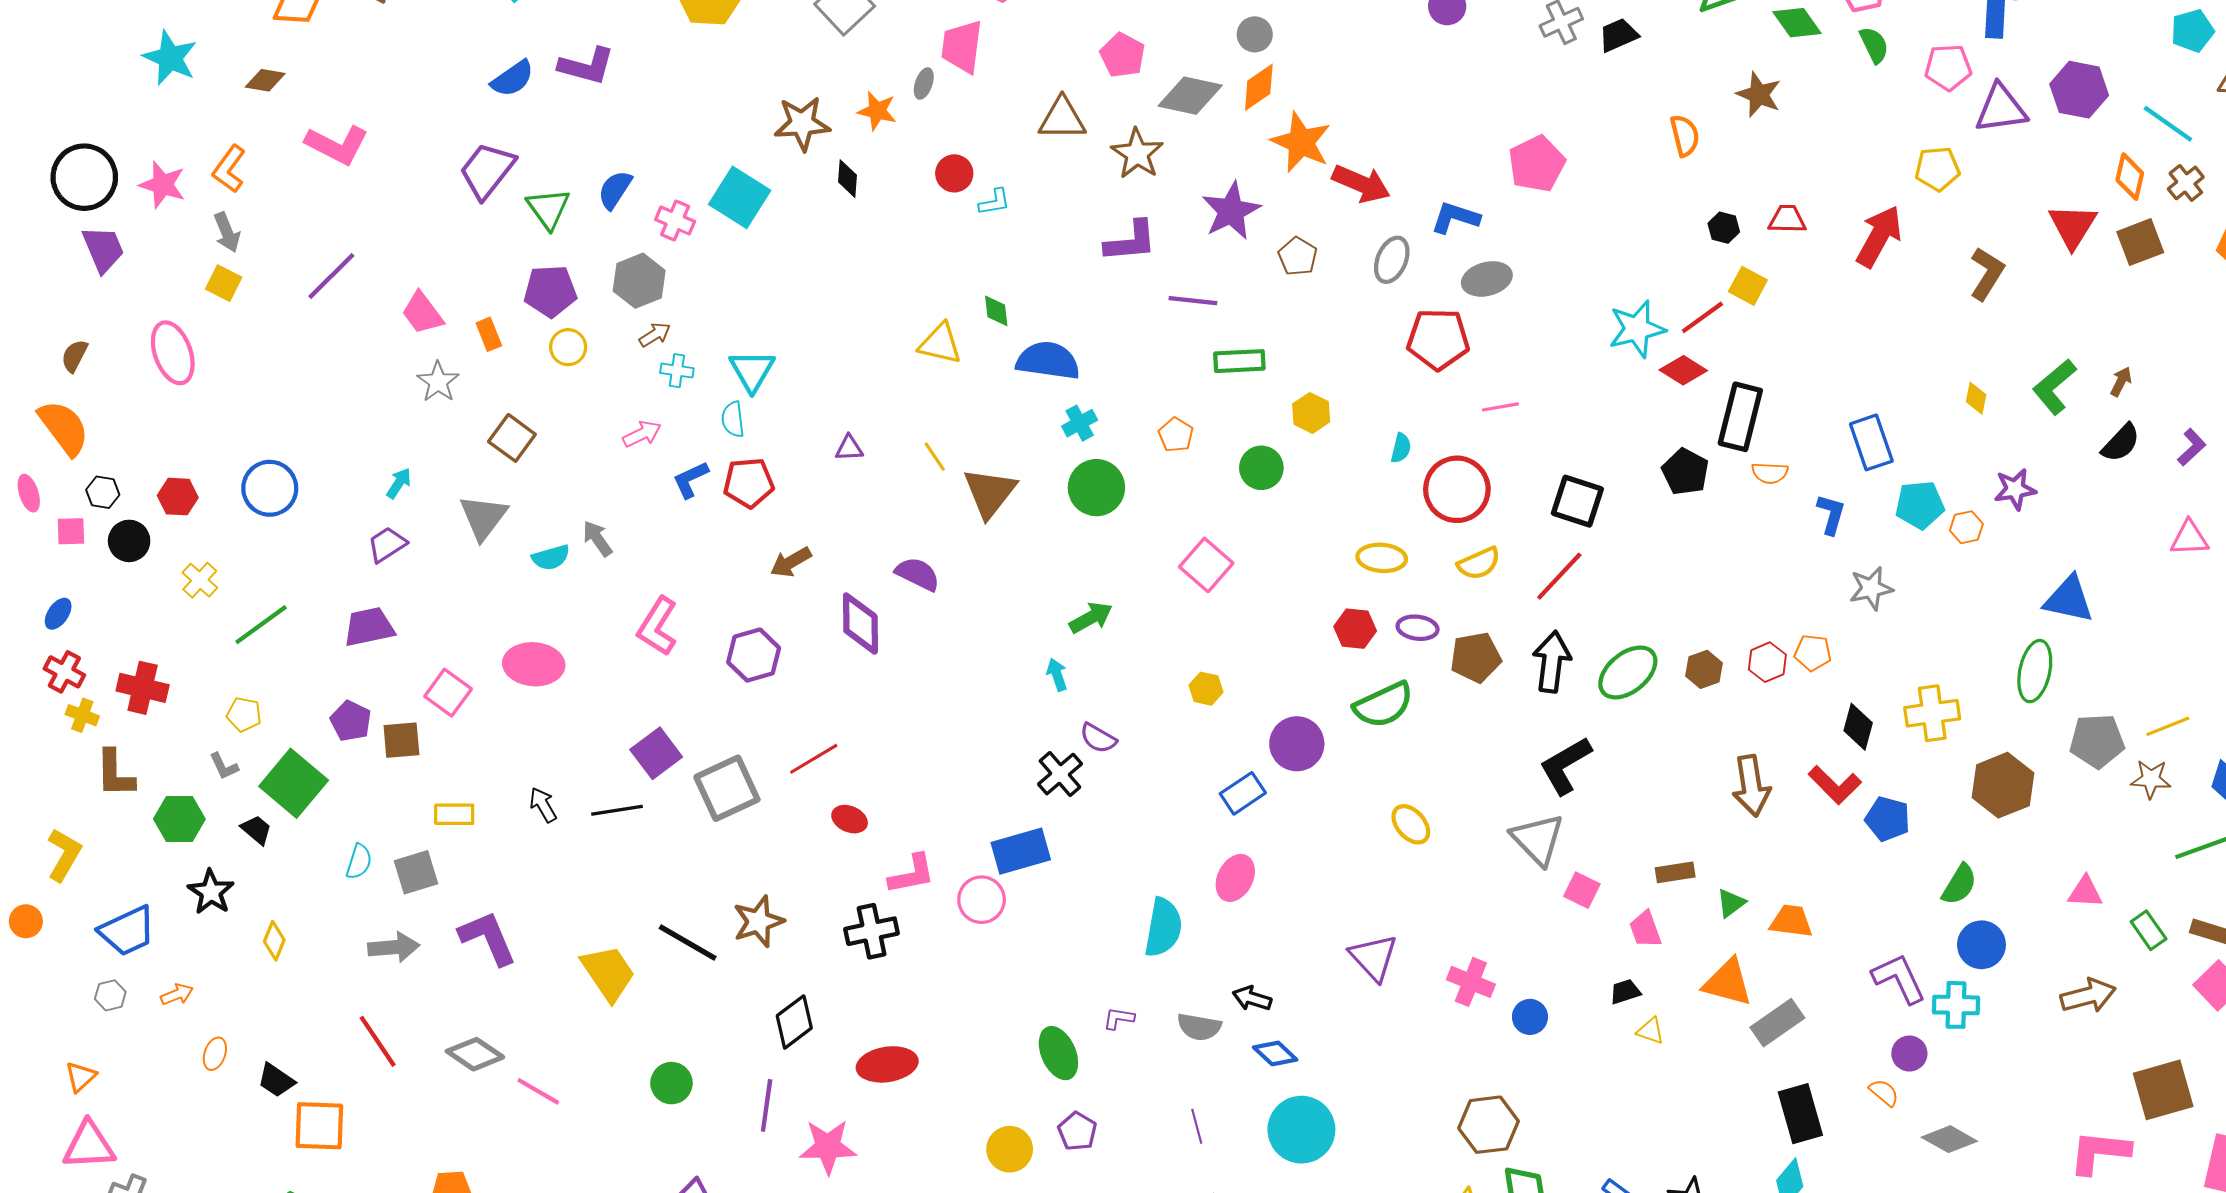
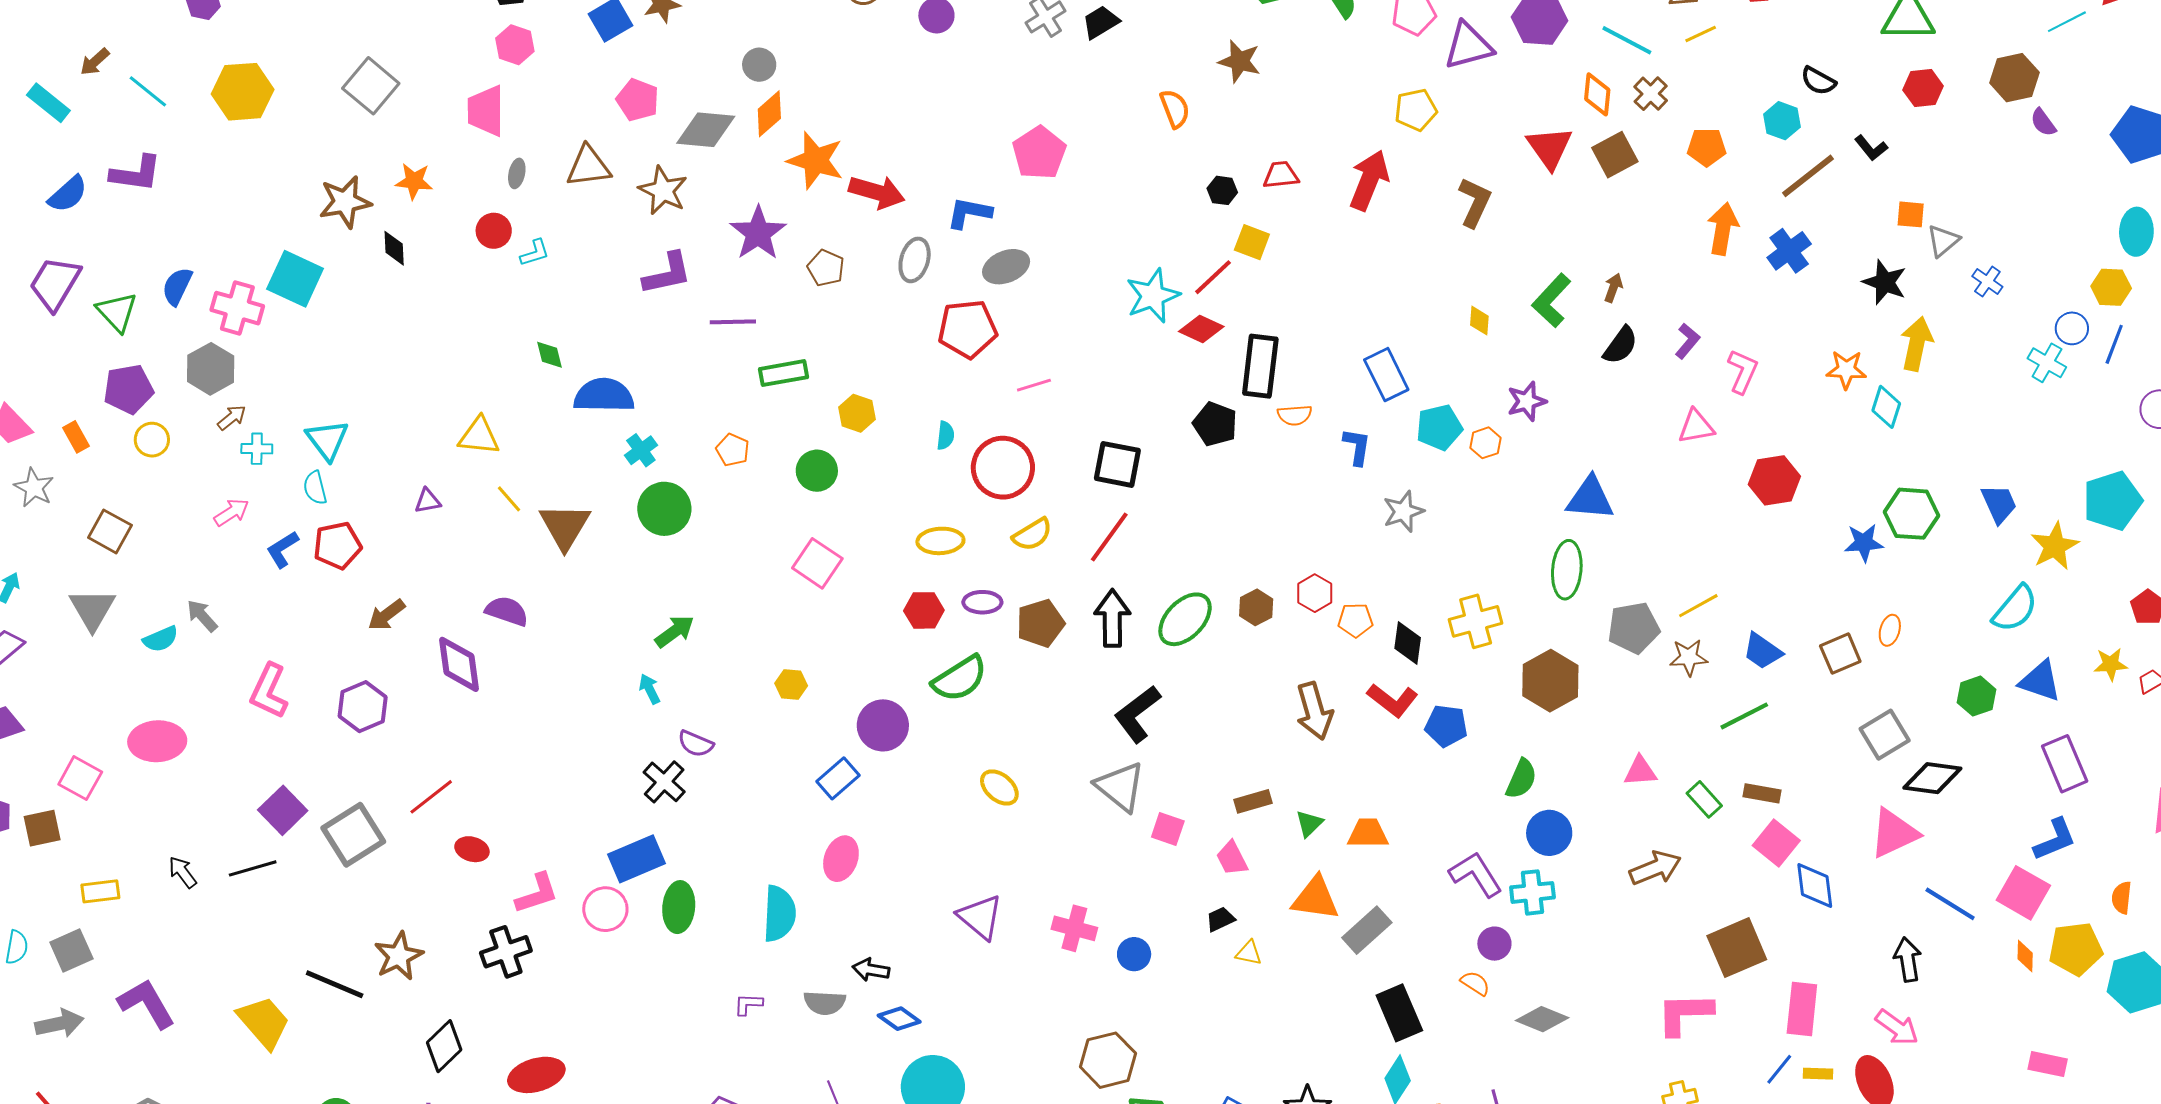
gray ellipse: (924, 83) -> (517, 173), moved
pink cross: (675, 220) -> (237, 308), size x1.4
yellow triangle: (940, 344) -> (479, 436), moved
pink square: (1206, 565) -> (817, 563), moved
orange pentagon: (1813, 653) -> (1355, 620), moved
green ellipse: (1058, 1053) -> (679, 907), moved, turned 36

